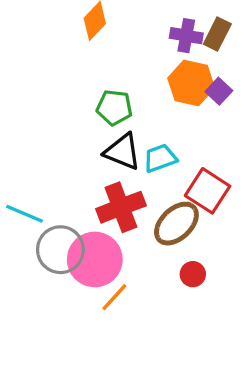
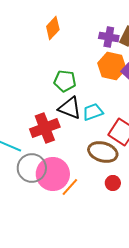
red cross: (121, 207) -> (45, 128), moved
brown ellipse: (176, 224) -> (103, 152), turned 60
orange line: (114, 297) -> (70, 187), moved

